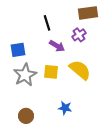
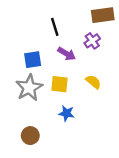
blue square: (18, 50) -> (33, 60), moved
yellow semicircle: (80, 70) -> (93, 82), size x0.6
blue star: (65, 108) -> (67, 113), moved

